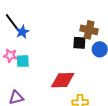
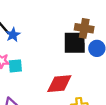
black square: (79, 43) -> (75, 43), size x1.6

